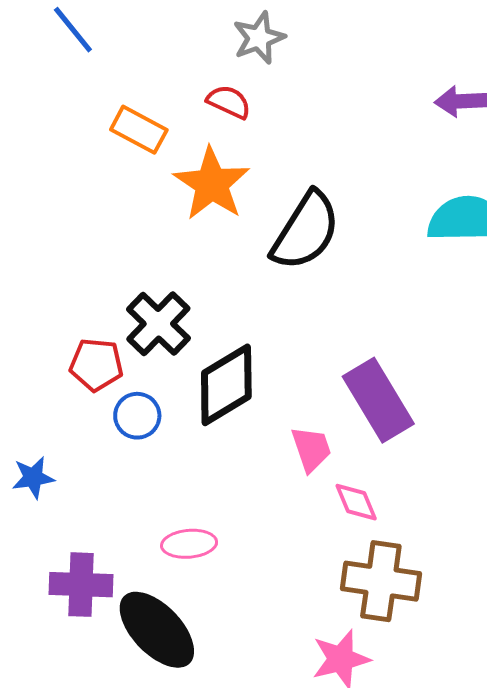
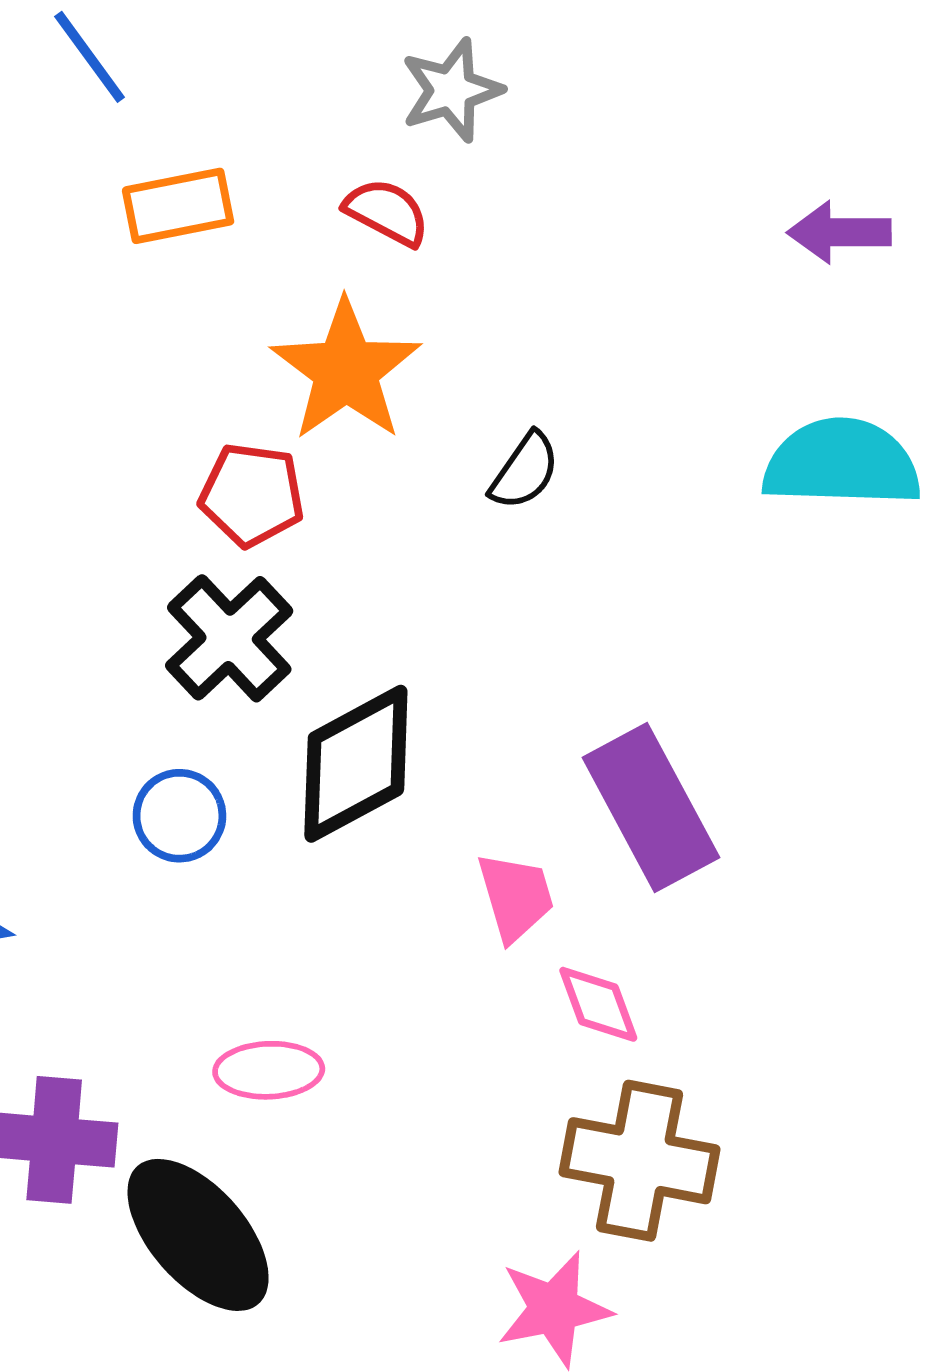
orange rectangle: (139, 130) -> (178, 206), moved, turned -42
black semicircle: (306, 231) -> (525, 471), size x0.5
red pentagon: (96, 365) -> (252, 495), moved

